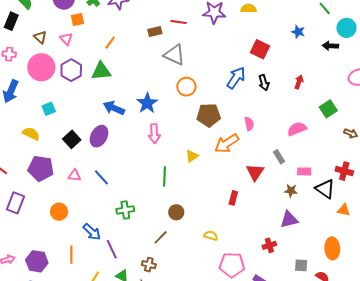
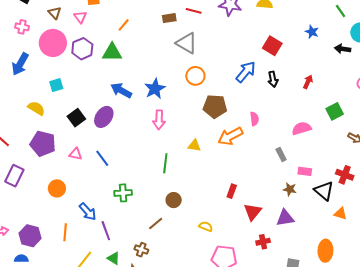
yellow triangle: (192, 156) -> (194, 146), turned 40
red triangle: (255, 172) -> (253, 212), moved

